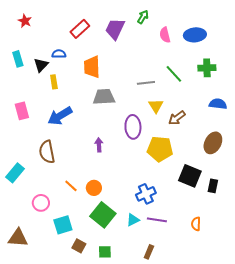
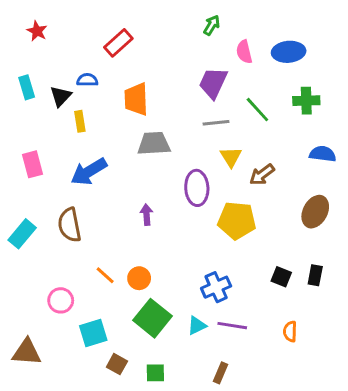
purple trapezoid: (115, 29) -> (213, 83), moved
cyan rectangle: (15, 173) -> (22, 234), moved
black square: (190, 176) -> (281, 277), moved, size x0.6

